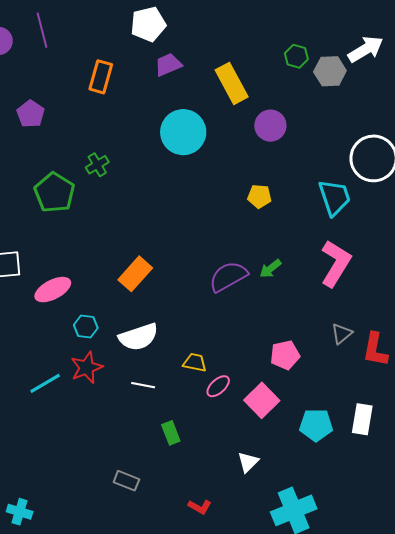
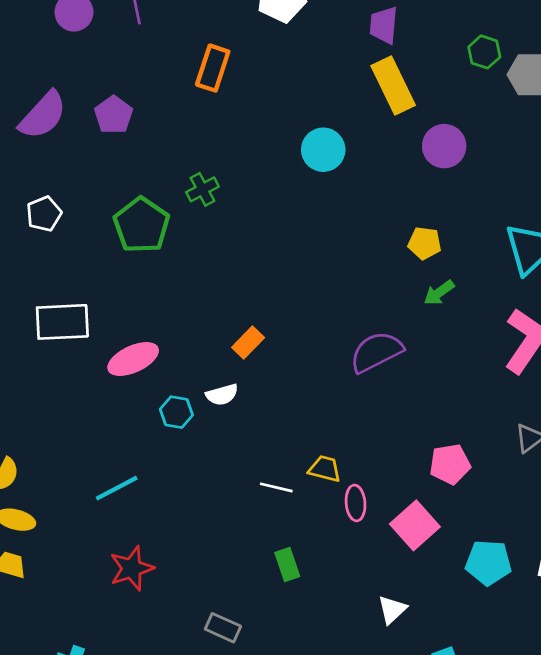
purple trapezoid: (168, 65) -> (384, 25), moved, turned -64
cyan circle: (183, 132) -> (323, 150), size x0.7
green arrow: (270, 269) -> (439, 293), moved
orange rectangle: (135, 274) -> (248, 343), size x0.7
white semicircle: (138, 337) -> (222, 395), moved, size x0.6
red star: (87, 368) -> (132, 568), moved
white line: (143, 385) -> (276, 487), moved
pink ellipse: (218, 386) -> (356, 503), turned -55

